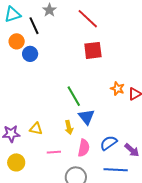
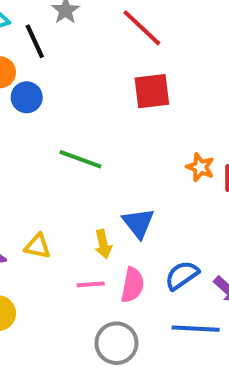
green line: (74, 96) -> (80, 159), moved, turned -40
pink line: (54, 152) -> (91, 284), moved

